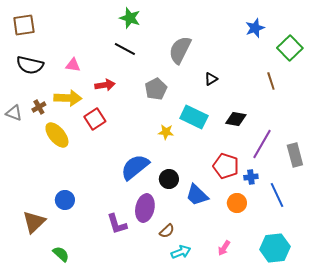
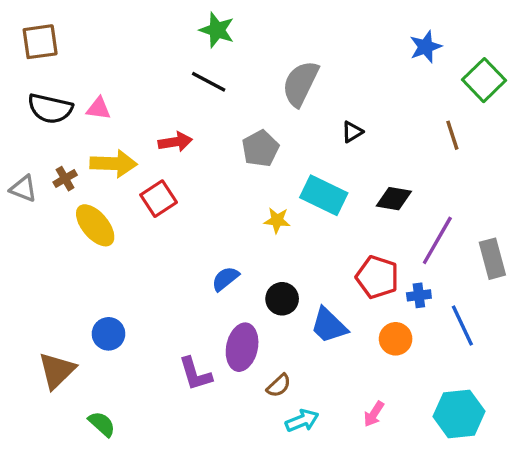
pink triangle: (73, 65) -> (98, 108), moved
blue semicircle: (135, 167) -> (225, 279), size x0.6

